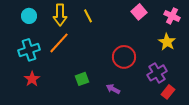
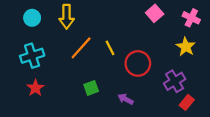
yellow line: (88, 16) -> (110, 48), moved
orange line: (59, 43) -> (81, 48), moved

